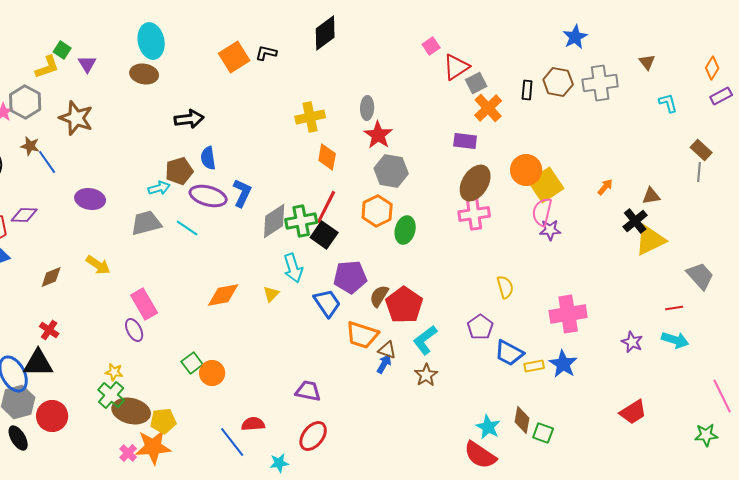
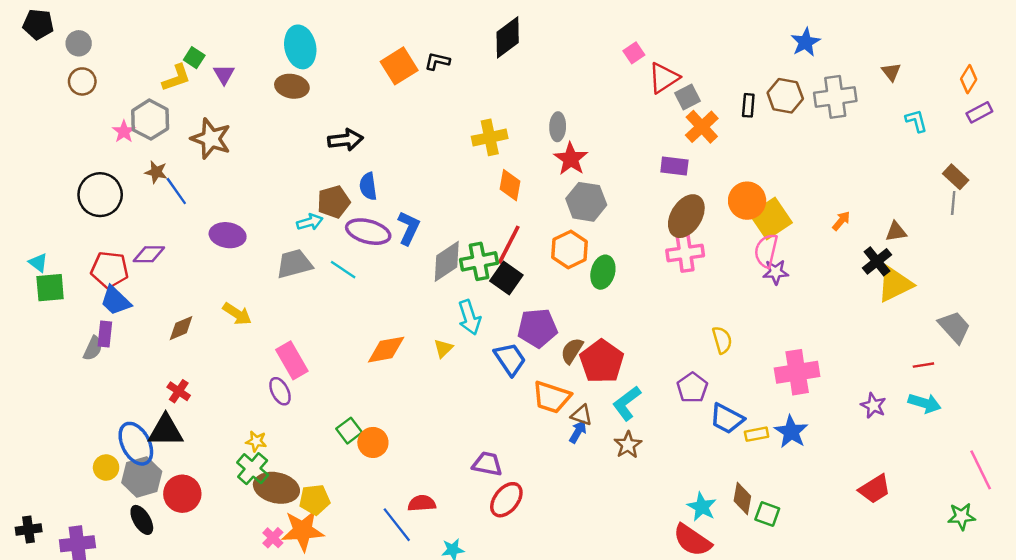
red ellipse: (313, 436) -> (506, 500), moved

